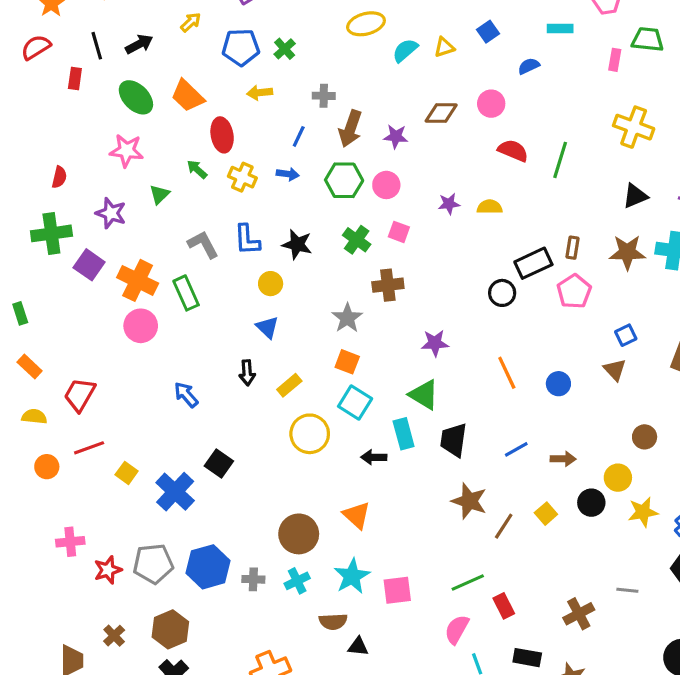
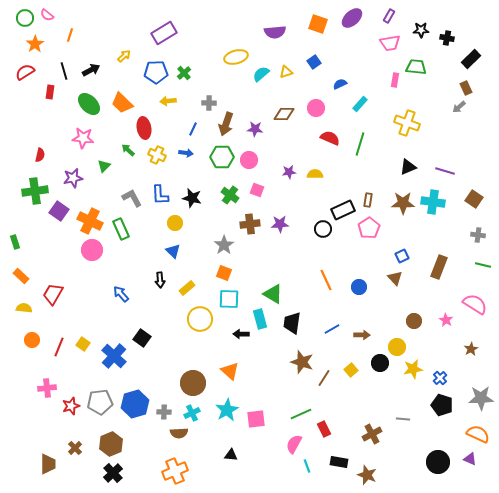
cyan rectangle: (560, 28) -> (360, 104), moved, turned -49
purple star: (111, 213) -> (73, 178), turned -30
purple star: (435, 343) -> (280, 224), moved
cyan square: (355, 402) -> (229, 299), turned -30
red line: (89, 448) -> (59, 347), moved, turned -48
brown semicircle: (333, 622) -> (179, 433), moved

